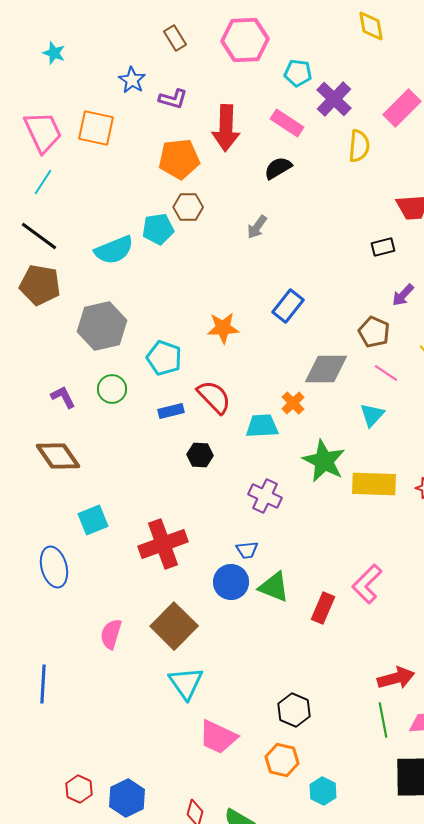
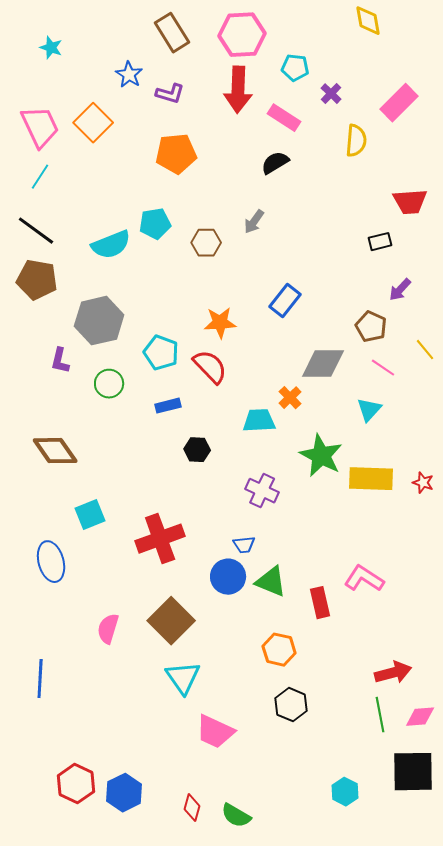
brown rectangle: (175, 38) -> (172, 33), size x1.5
purple cross: (334, 99) -> (331, 94), size x0.6
orange square: (96, 128) -> (93, 123), turned 33
red arrow: (226, 128) -> (238, 90), moved
brown hexagon: (188, 207) -> (206, 243), moved
purple L-shape: (63, 397) -> (60, 361), moved, turned -140
red semicircle: (214, 397) -> (210, 367), moved
pink L-shape: (367, 584) -> (364, 579), turned 78
red rectangle: (323, 608) -> (320, 603), turned -36
orange hexagon: (282, 760) -> (279, 650), moved
red hexagon: (79, 789) -> (76, 784), size x1.4
cyan hexagon: (323, 791) -> (345, 792), moved

